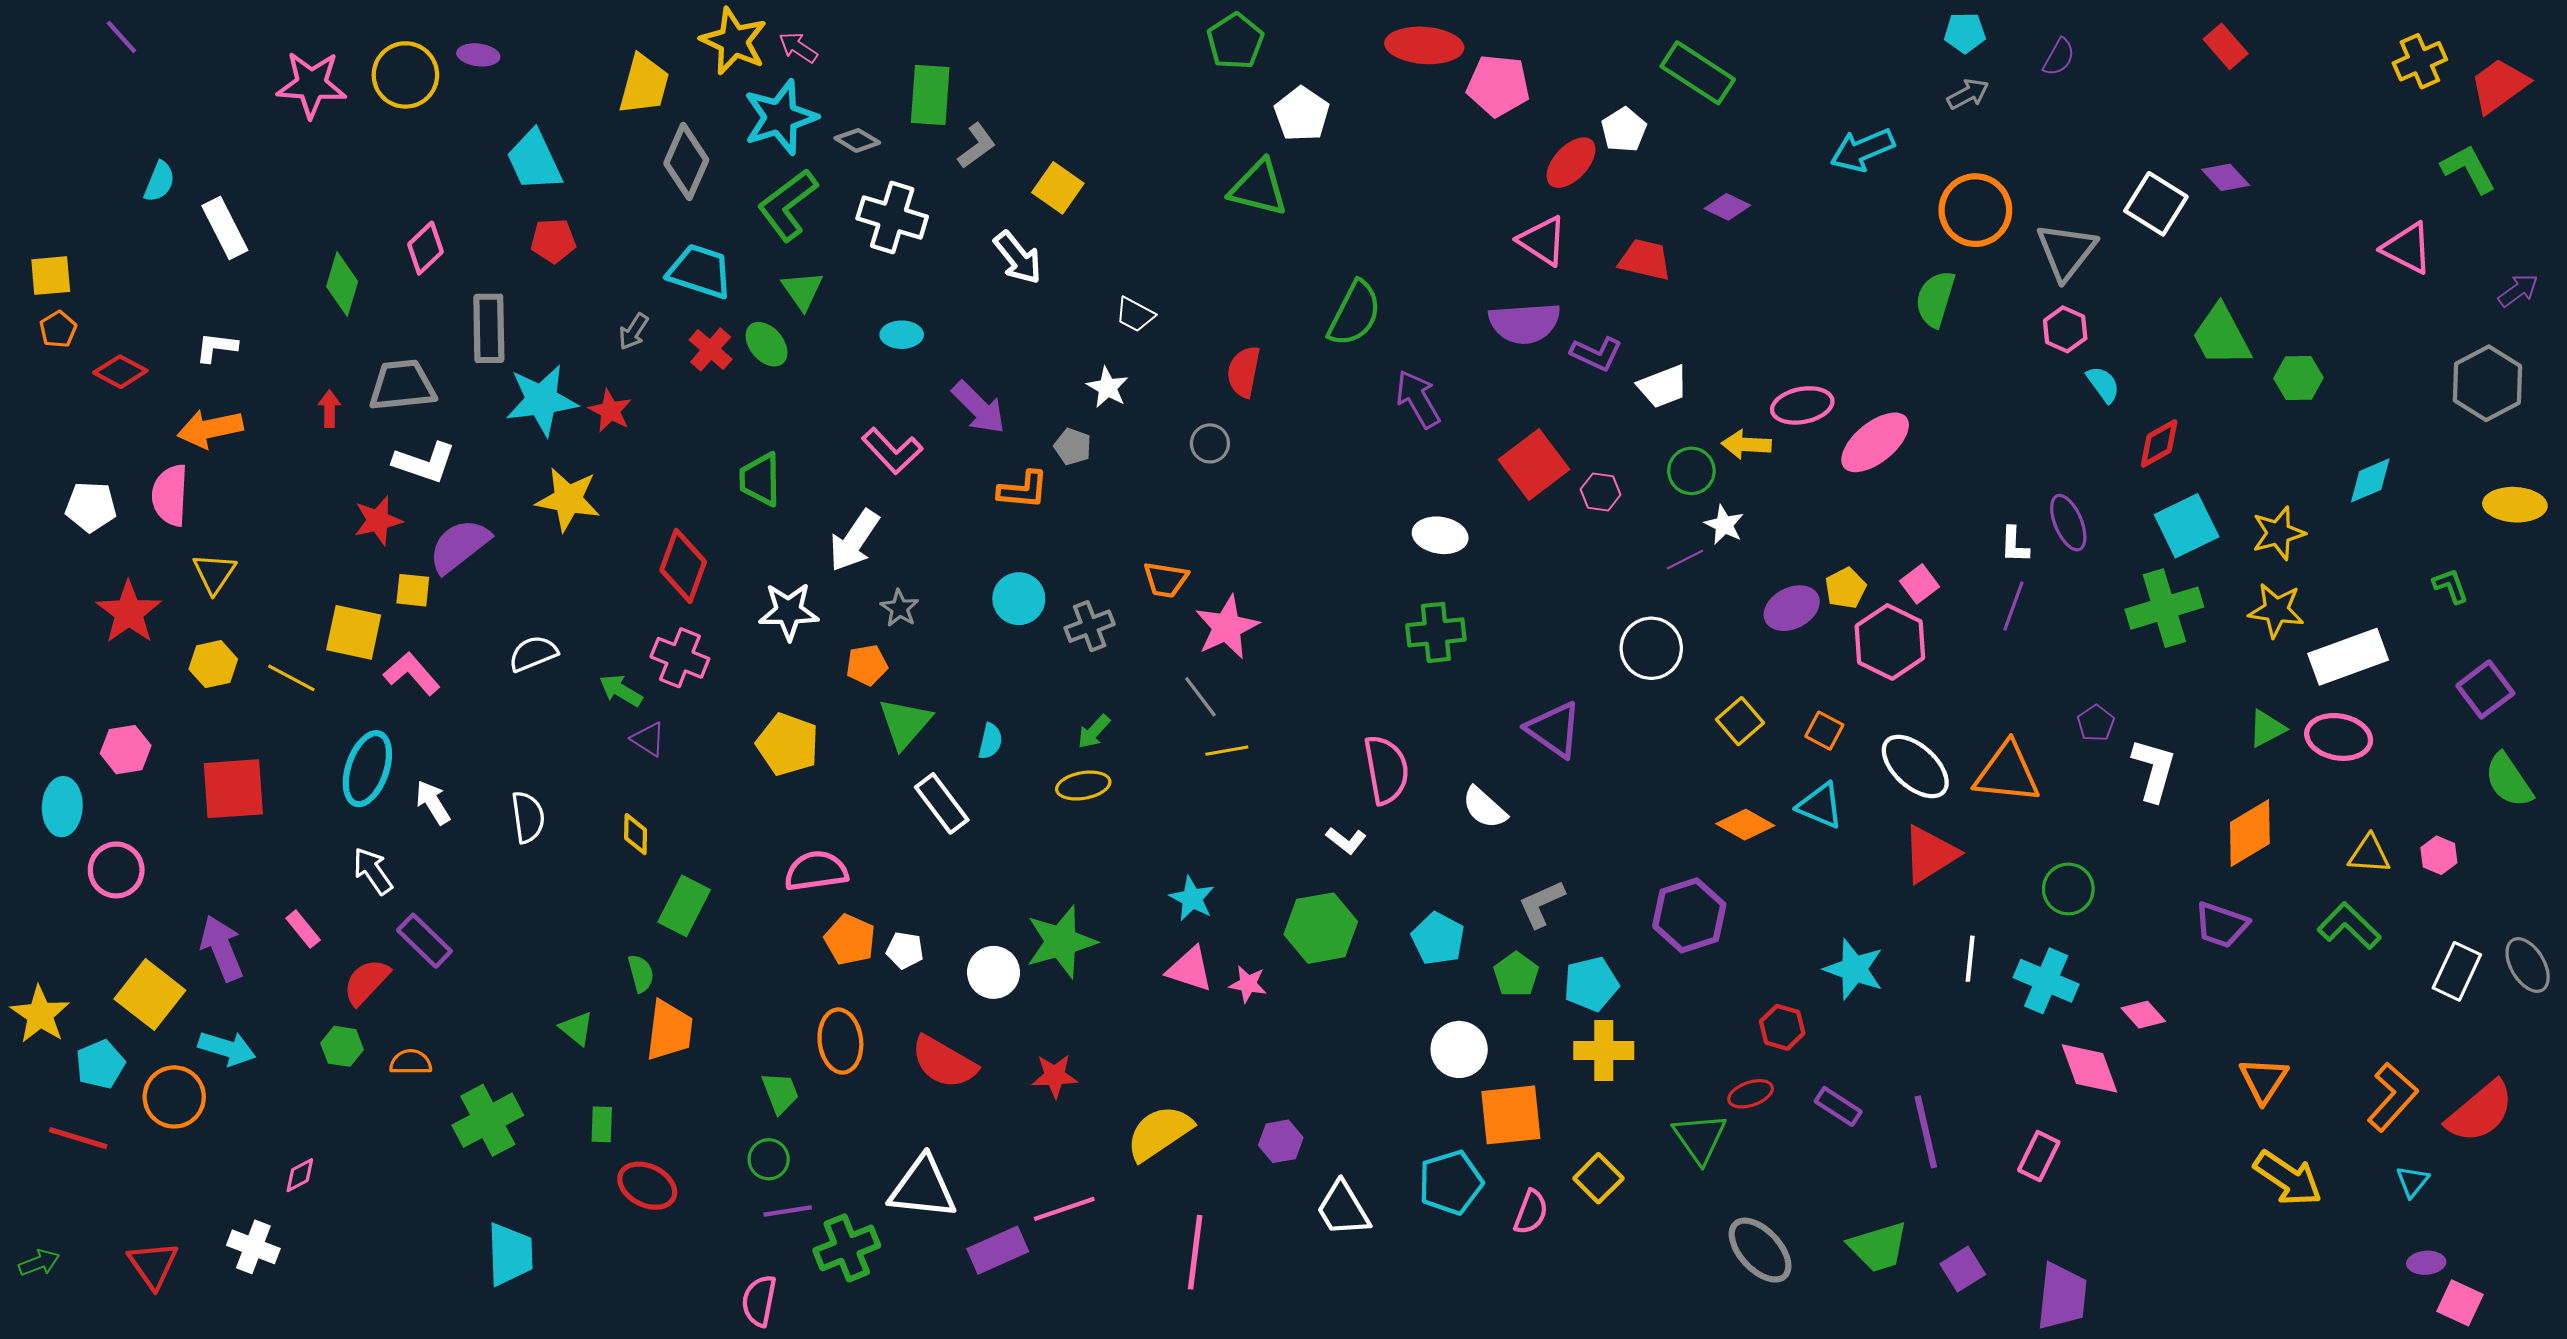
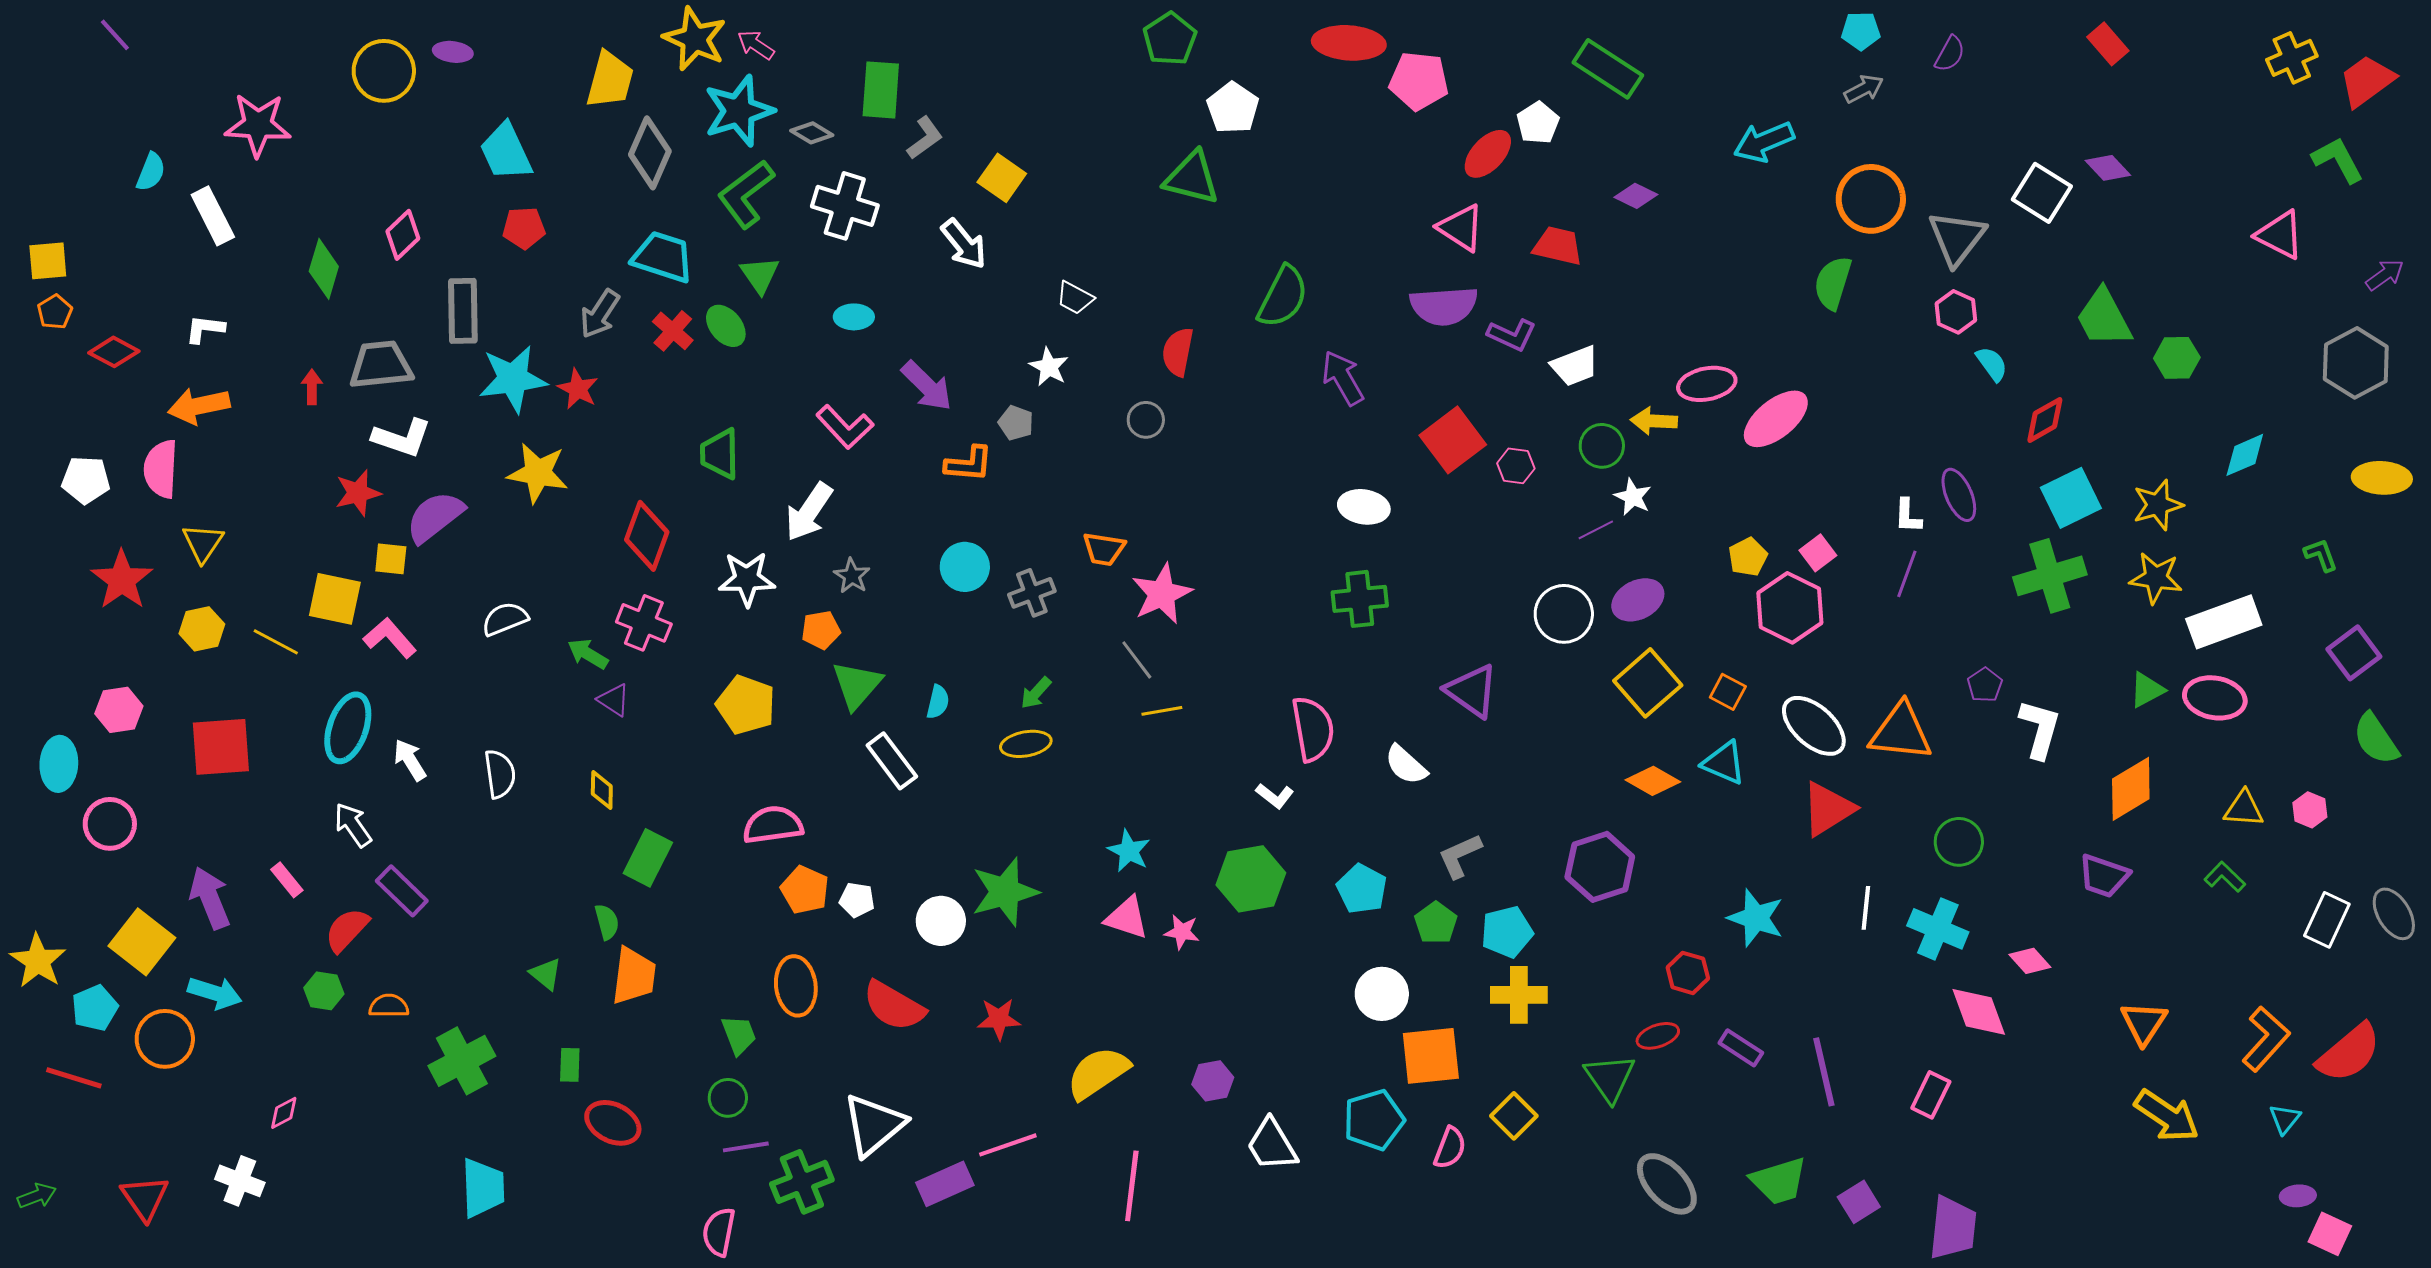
pink star: (311, 84) -> (258, 125), moved
gray arrow: (633, 332) -> (600, 314), size x1.4
purple ellipse: (1792, 608) -> (1638, 600), moved
yellow square: (1740, 721) -> (1648, 683), size x1.5
green L-shape: (2349, 926) -> (2225, 877), size x0.7
white triangle: (923, 1188) -> (874, 1125), turned -46

